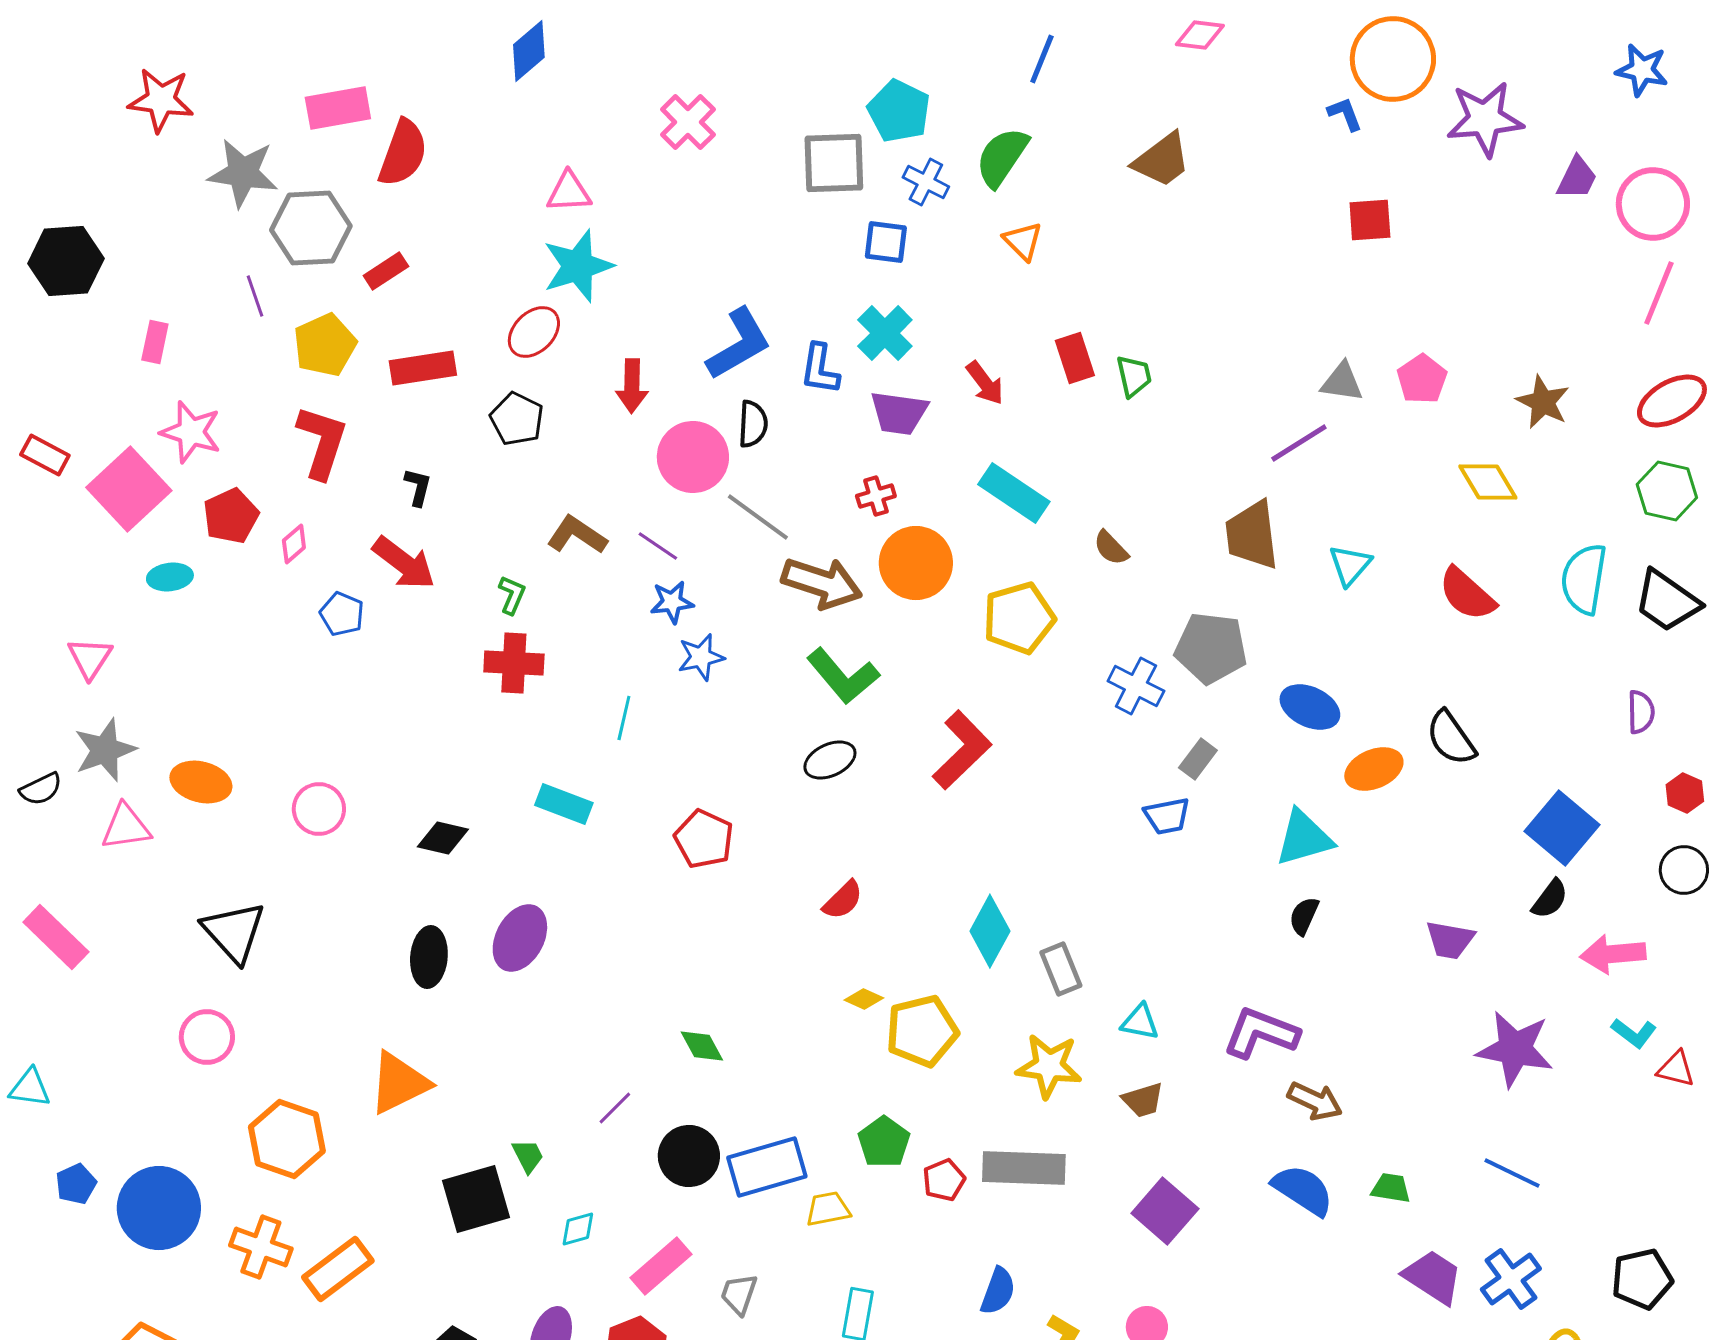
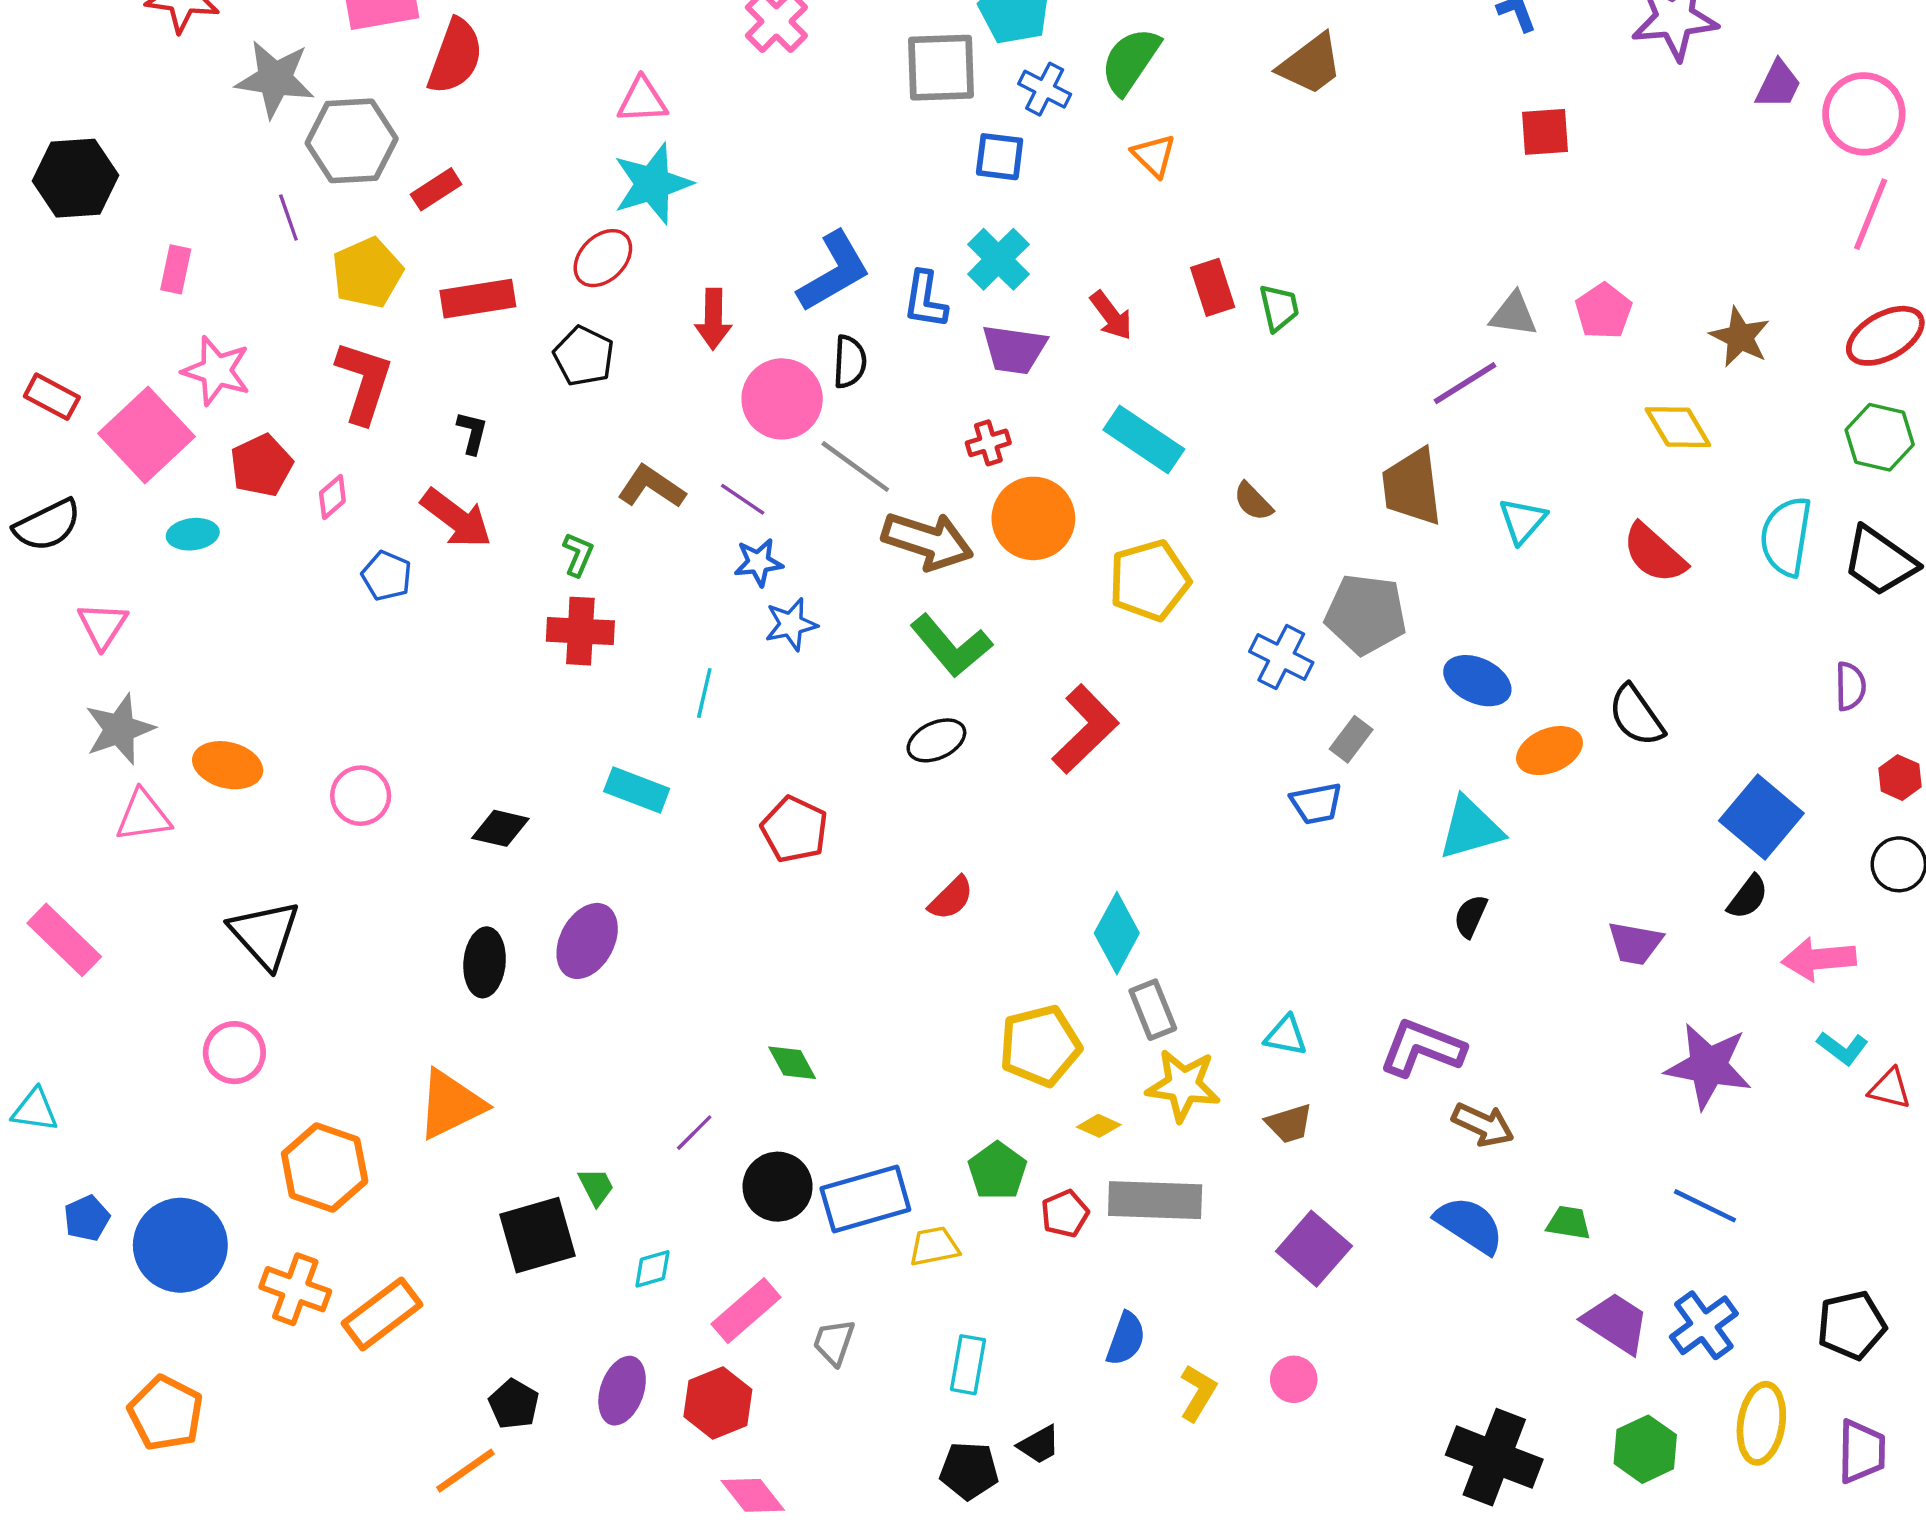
black semicircle: (41, 789) -> (47, 525), moved, size x1.4
gray rectangle: (1061, 969) -> (1153, 1010), moved
yellow diamond: (864, 999) -> (1099, 1126), moved

